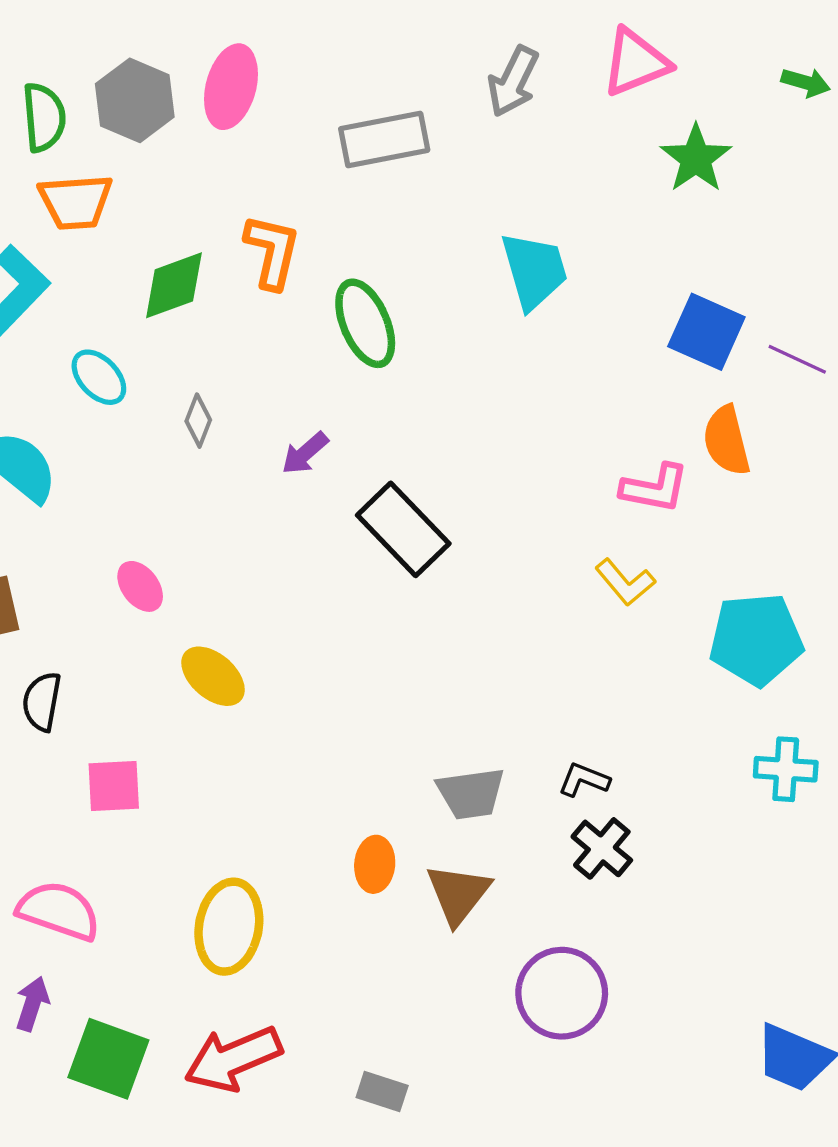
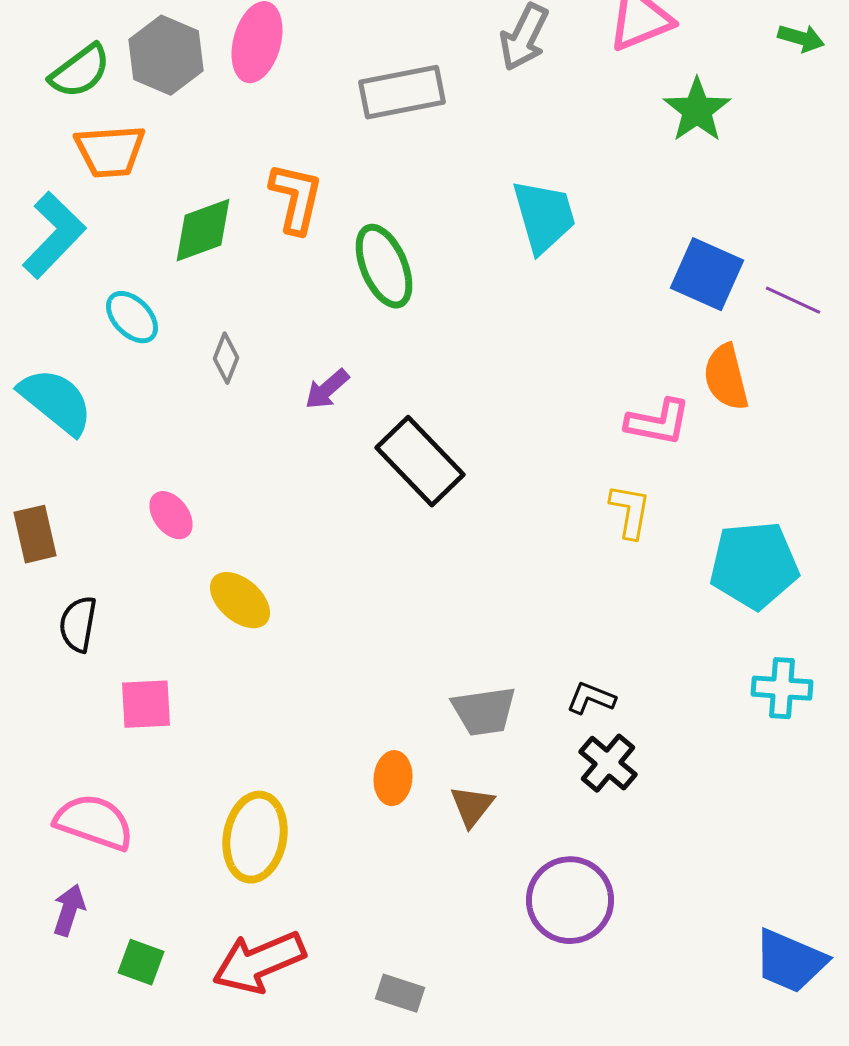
green semicircle: (44, 117) -> (80, 71), turned 58
yellow L-shape: (625, 582) -> (630, 511), turned -130
brown triangle: (458, 894) -> (472, 806), size x0.7
green square: (108, 1059) -> (141, 962), size x0.6

